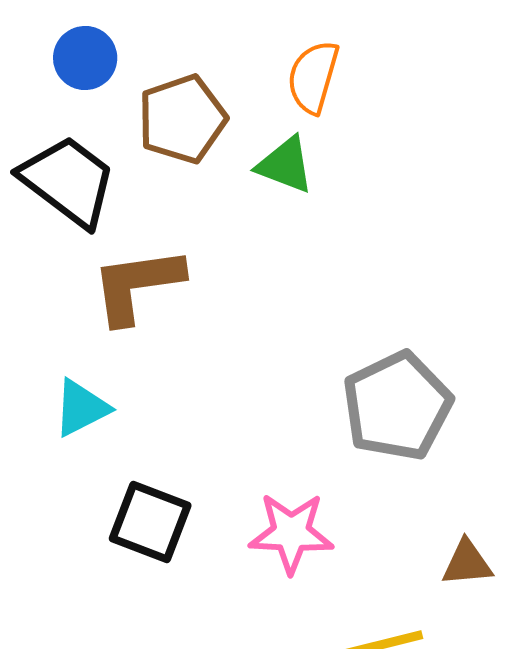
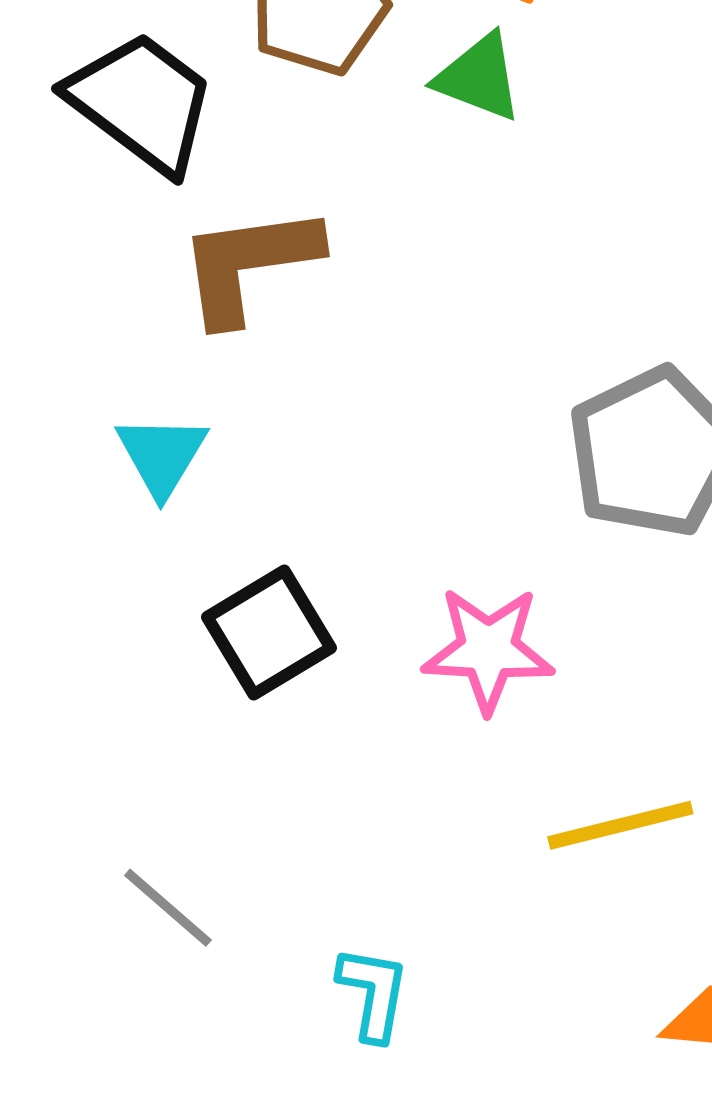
cyan triangle: (81, 408) -> (162, 455), turned -32
black square: (150, 522) -> (269, 633), turned 38

